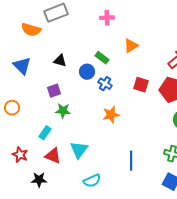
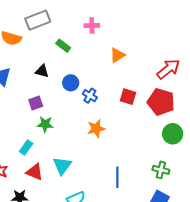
green rectangle: (102, 58) -> (63, 46), moved

